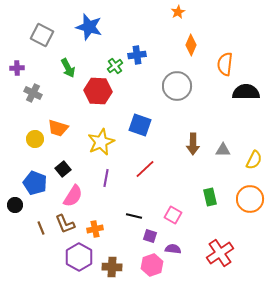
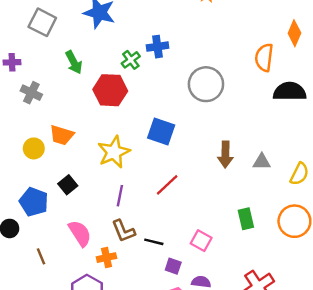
orange diamond: (191, 45) -> (294, 33), moved
pink semicircle: (73, 196) -> (80, 233), moved, turned -65
brown L-shape: (65, 224) -> (124, 231), moved

